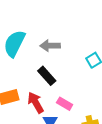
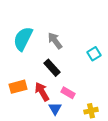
gray arrow: (50, 46) -> (55, 41), turned 54

